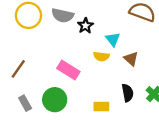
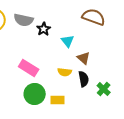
yellow semicircle: (101, 56) -> (65, 72), moved
black semicircle: (128, 93) -> (84, 79), moved
green circle: (55, 100) -> (35, 94), moved

